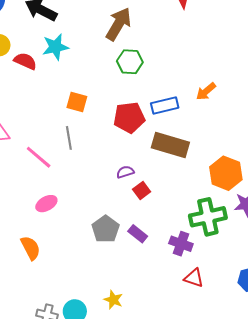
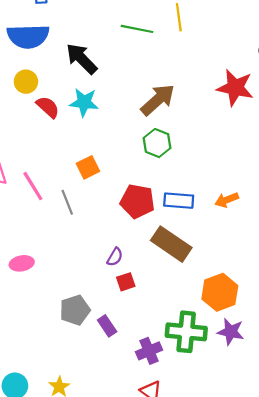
orange square: (77, 102) -> (88, 167), turned 30
gray line: (69, 138) -> (67, 202), turned -30
pink line: (39, 157) -> (33, 186), moved
purple semicircle: (125, 172) -> (115, 257), turned 120
purple cross: (181, 244) -> (149, 351), turned 30

